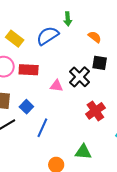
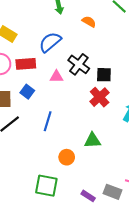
blue semicircle: (48, 36) -> (50, 42), moved
black square: (100, 63) -> (104, 75), moved
blue square: (26, 107) -> (27, 92), moved

